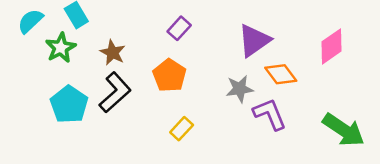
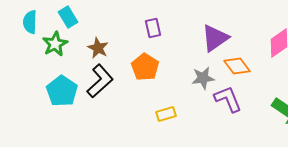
cyan semicircle: (30, 21) -> (30, 22), turned -45
purple rectangle: (179, 28) -> (153, 28), turned -54
yellow rectangle: (182, 129) -> (166, 114), moved, turned 30

